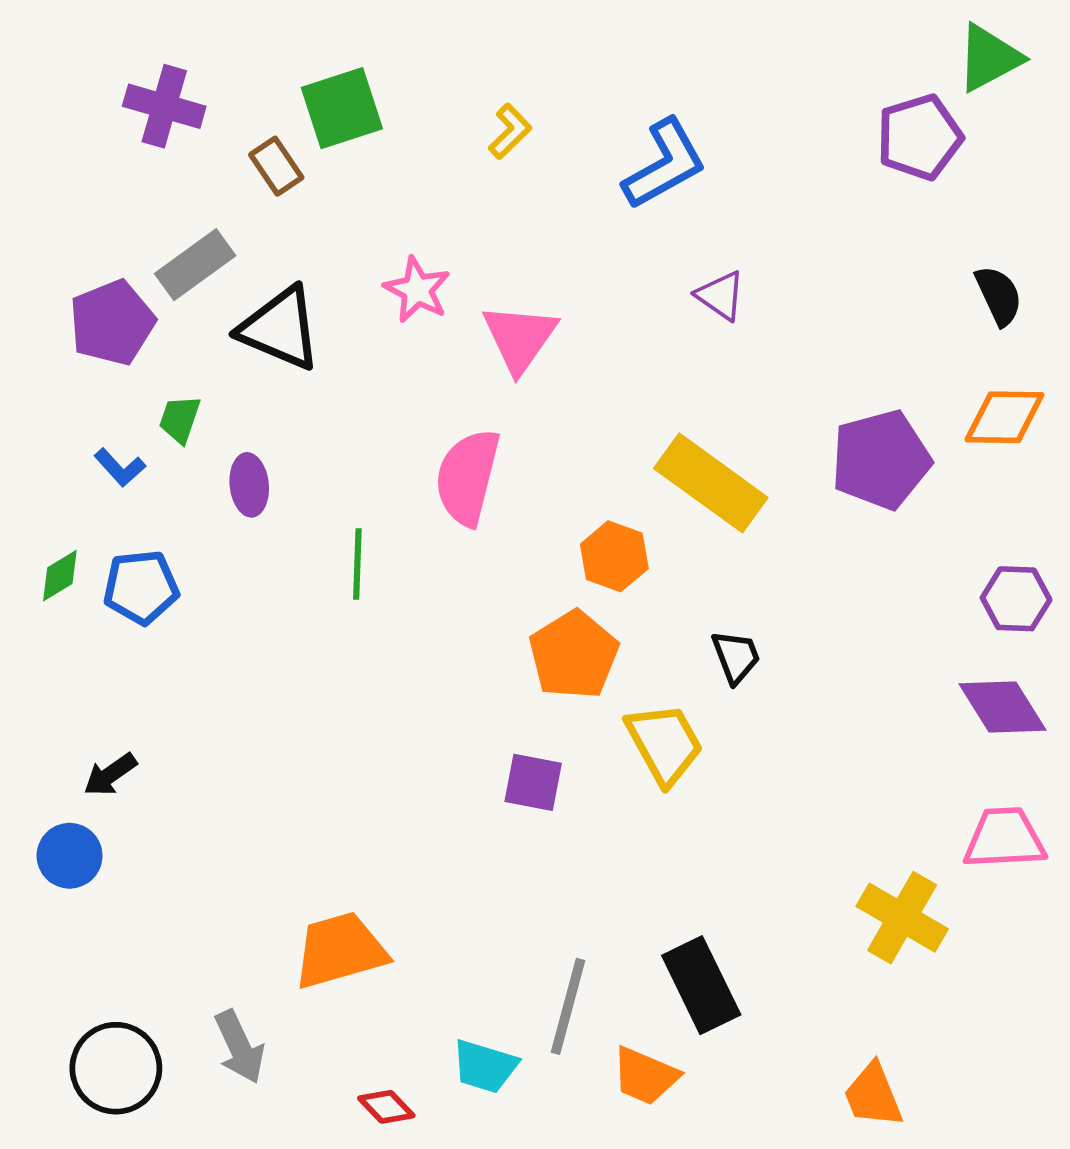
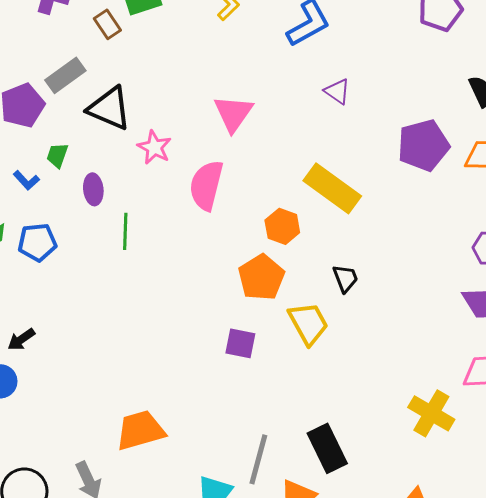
pink star: (417, 290) -> (154, 147), moved
purple pentagon: (881, 460) -> (423, 145), moved
green line: (357, 564) -> (125, 231), moved

